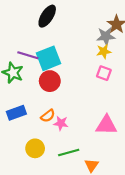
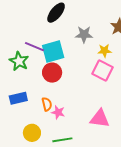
gray star: (106, 36) -> (84, 34), moved
pink square: (104, 73) -> (103, 71), size x1.5
orange semicircle: (48, 116) -> (47, 104), turned -72

